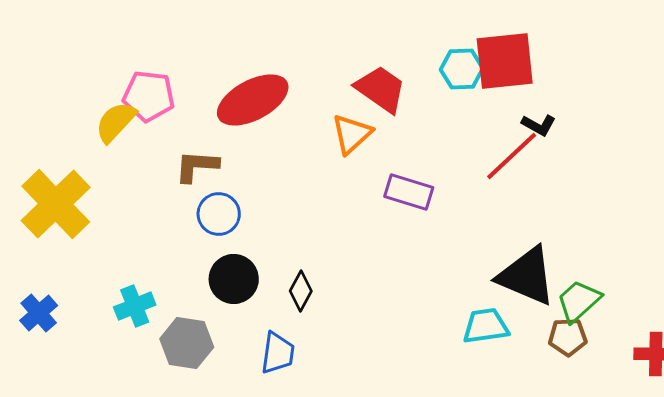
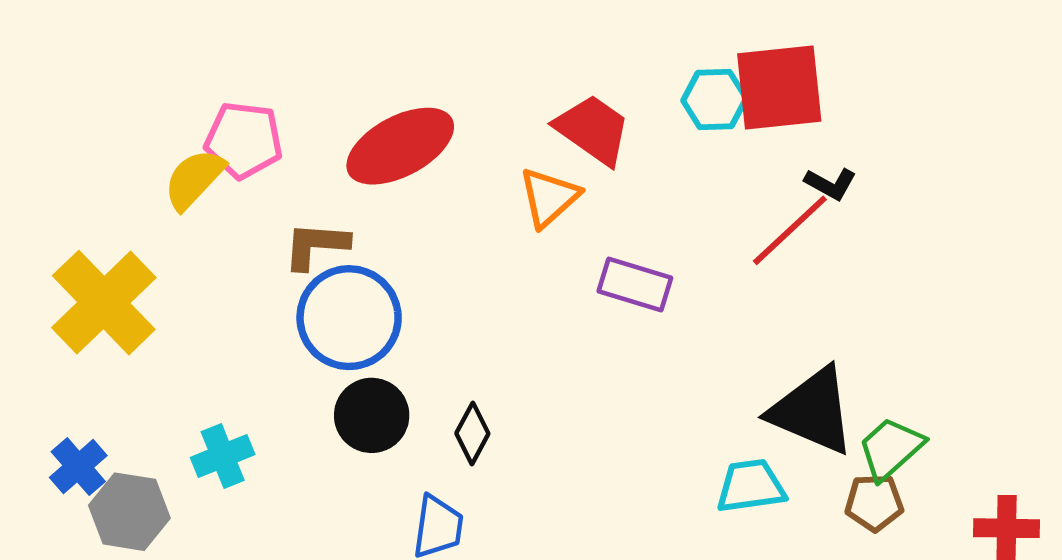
blue circle: (219, 214) -> (349, 318), size x1.6
gray hexagon: (187, 343) -> (129, 512), moved

